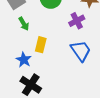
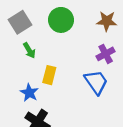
purple cross: (77, 21) -> (106, 54), moved

